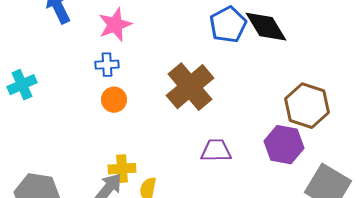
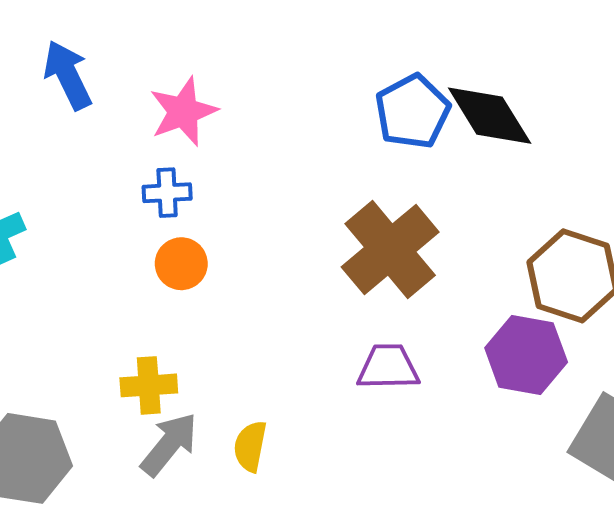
brown cross: (190, 87) -> (390, 250), moved
yellow cross: (122, 169) -> (149, 385), moved

